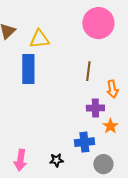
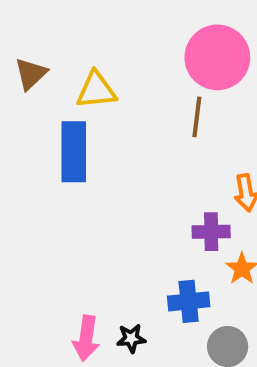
brown line: (88, 71) -> (197, 117), moved
pink arrow: (20, 160) -> (86, 338), moved

